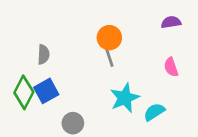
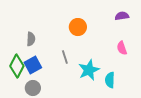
gray line: (109, 57) -> (65, 57), moved
cyan semicircle: (154, 112) -> (110, 80), turned -56
gray circle: (73, 123) -> (33, 88), moved

